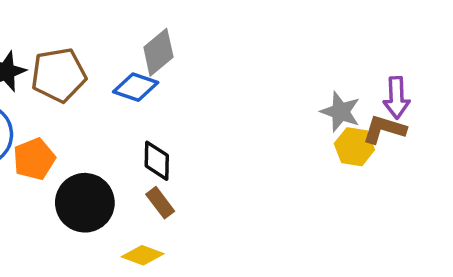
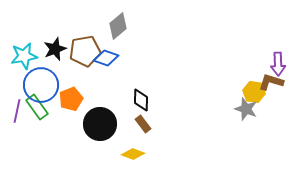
gray diamond: (158, 52) -> (118, 26), moved
blue diamond: (136, 87) -> (106, 58), moved
gray star: (340, 112) -> (246, 109), moved

